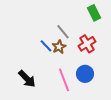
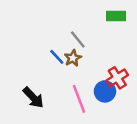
green rectangle: (94, 13) -> (116, 16), turned -63
red cross: (87, 44) -> (117, 78), moved

